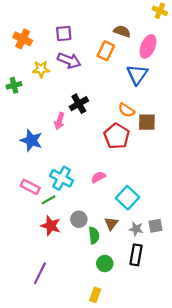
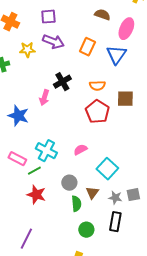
orange rectangle: (106, 51) -> (87, 47), moved
orange semicircle: (126, 110) -> (97, 86), moved, turned -35
gray circle: (79, 219) -> (69, 183), moved

